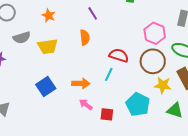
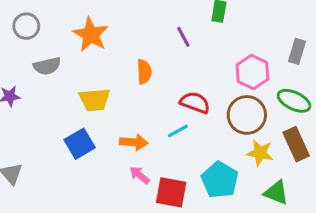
purple line: (93, 13) -> (183, 37), moved
orange star: (49, 16) -> (91, 35), size x1.6
yellow trapezoid: (48, 47) -> (95, 100), moved
cyan line: (109, 74) -> (178, 131), turned 32
red square: (107, 114) -> (171, 192), size x1.5

